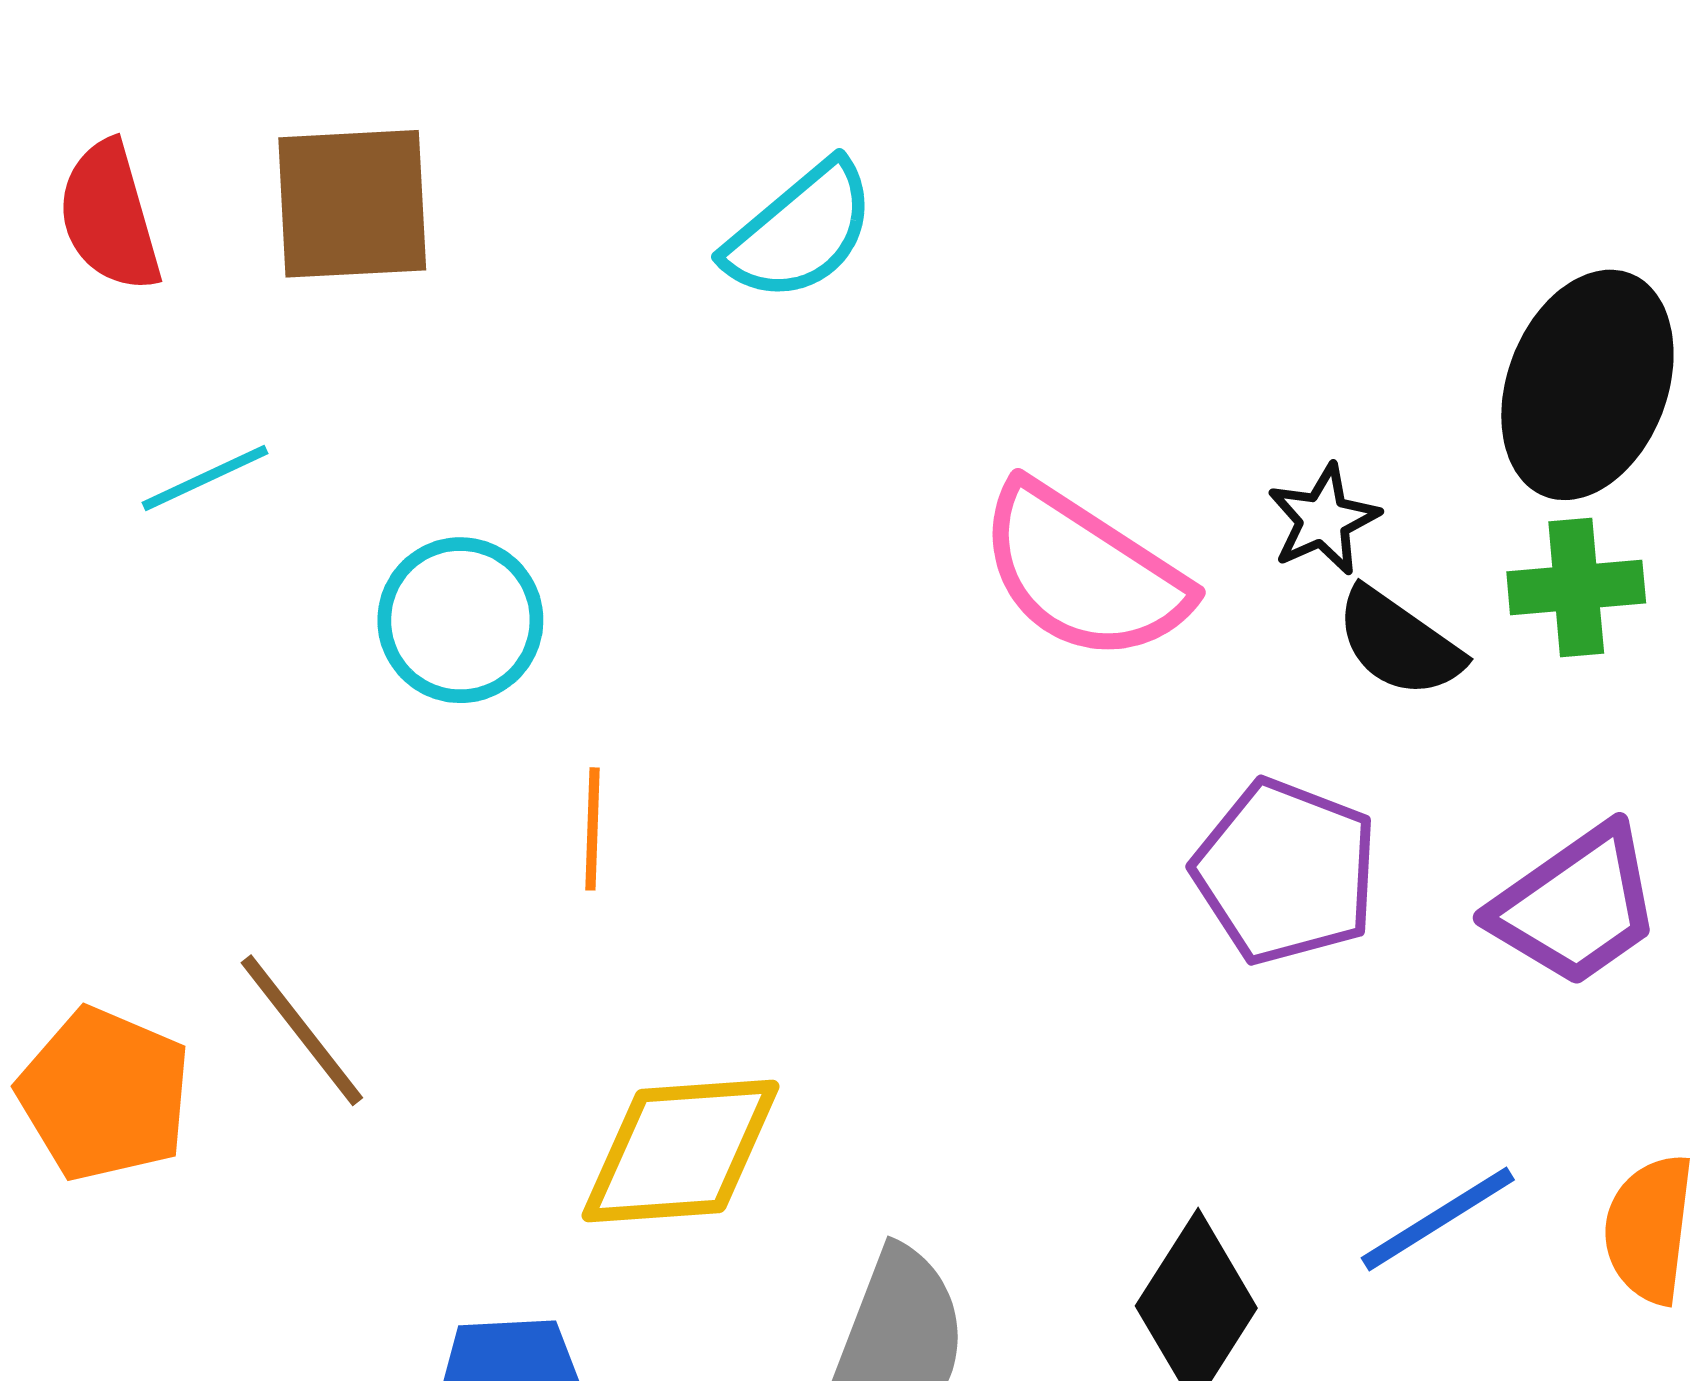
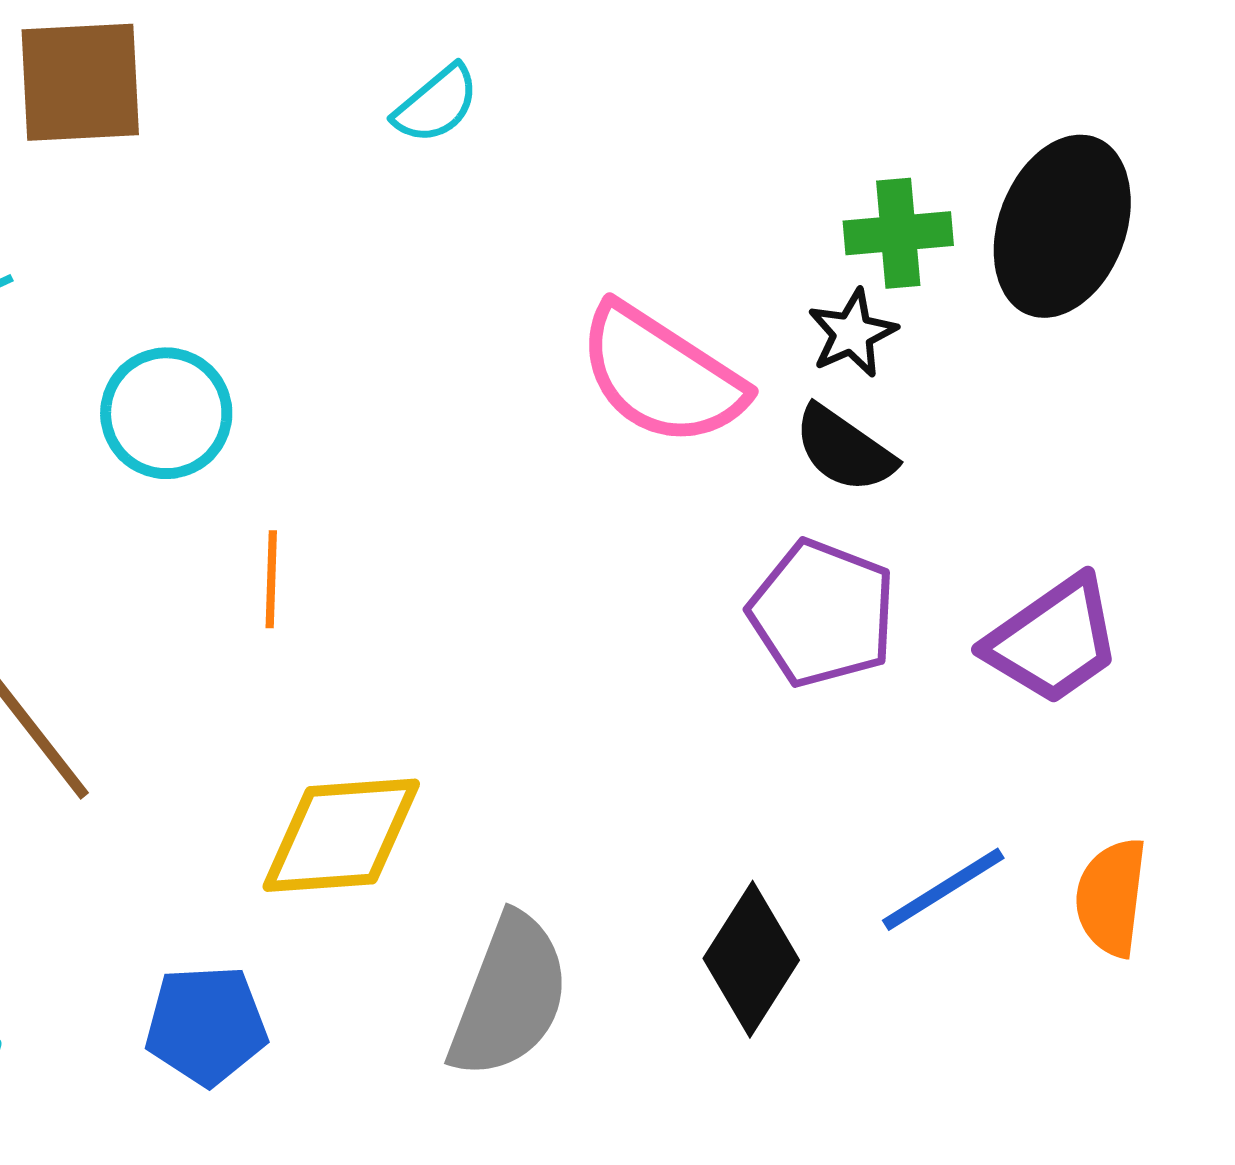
cyan semicircle: (800, 231) -> (436, 104), size x0.7
green cross: (1576, 587) -> (898, 233), moved
black semicircle: (1399, 643) -> (844, 449), moved

